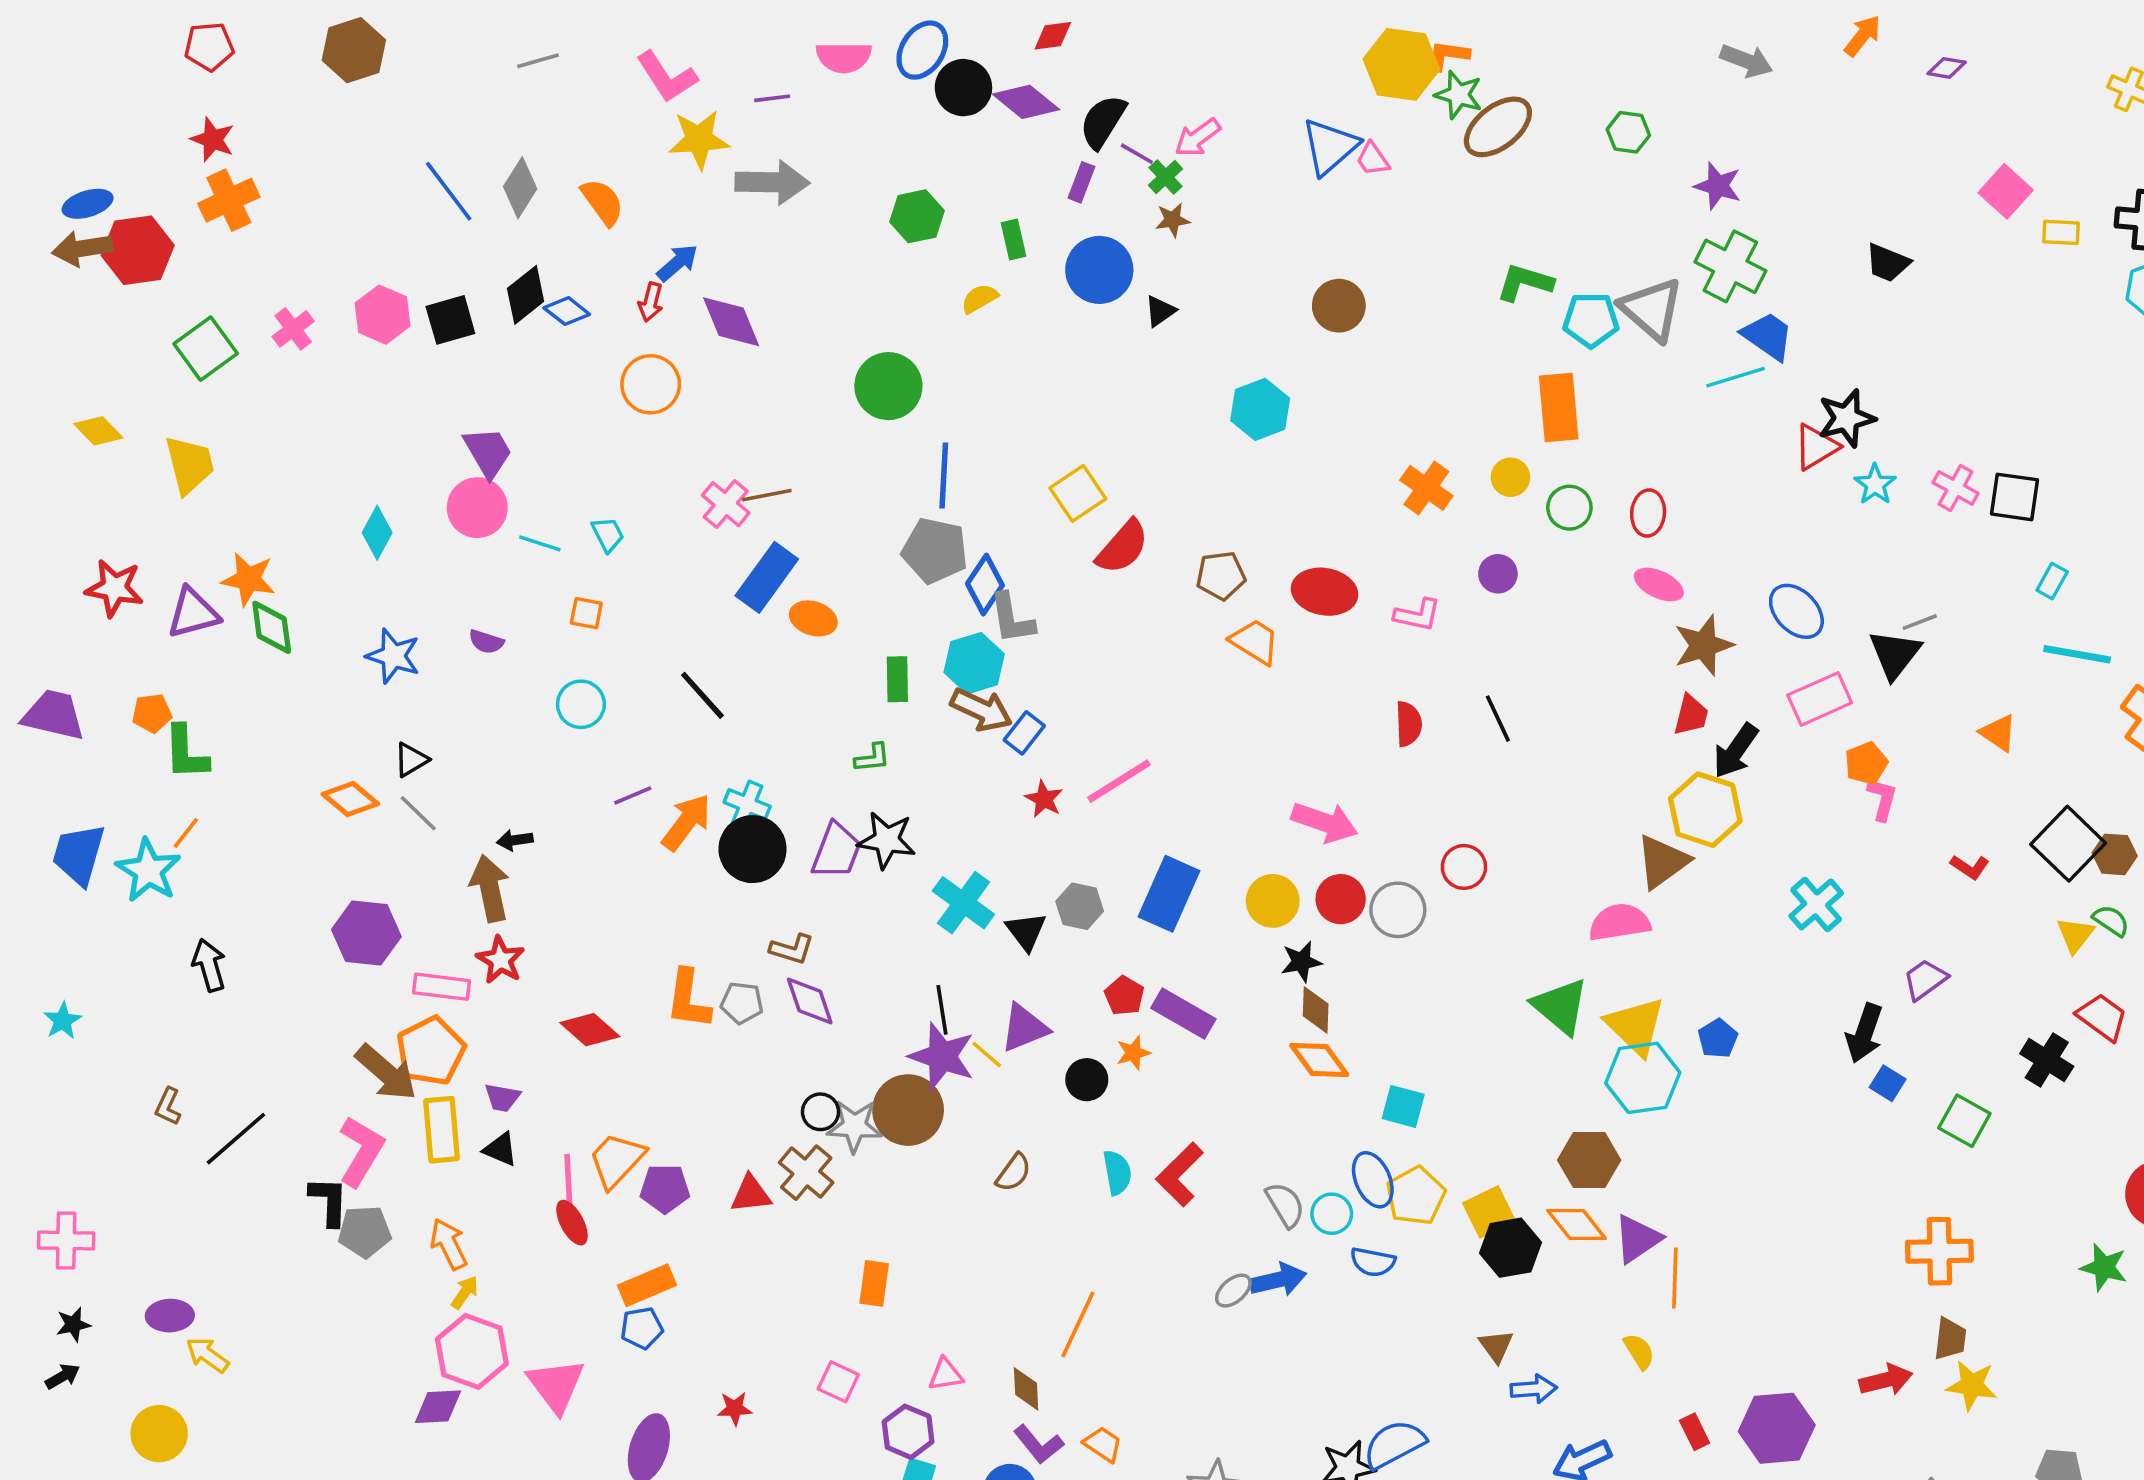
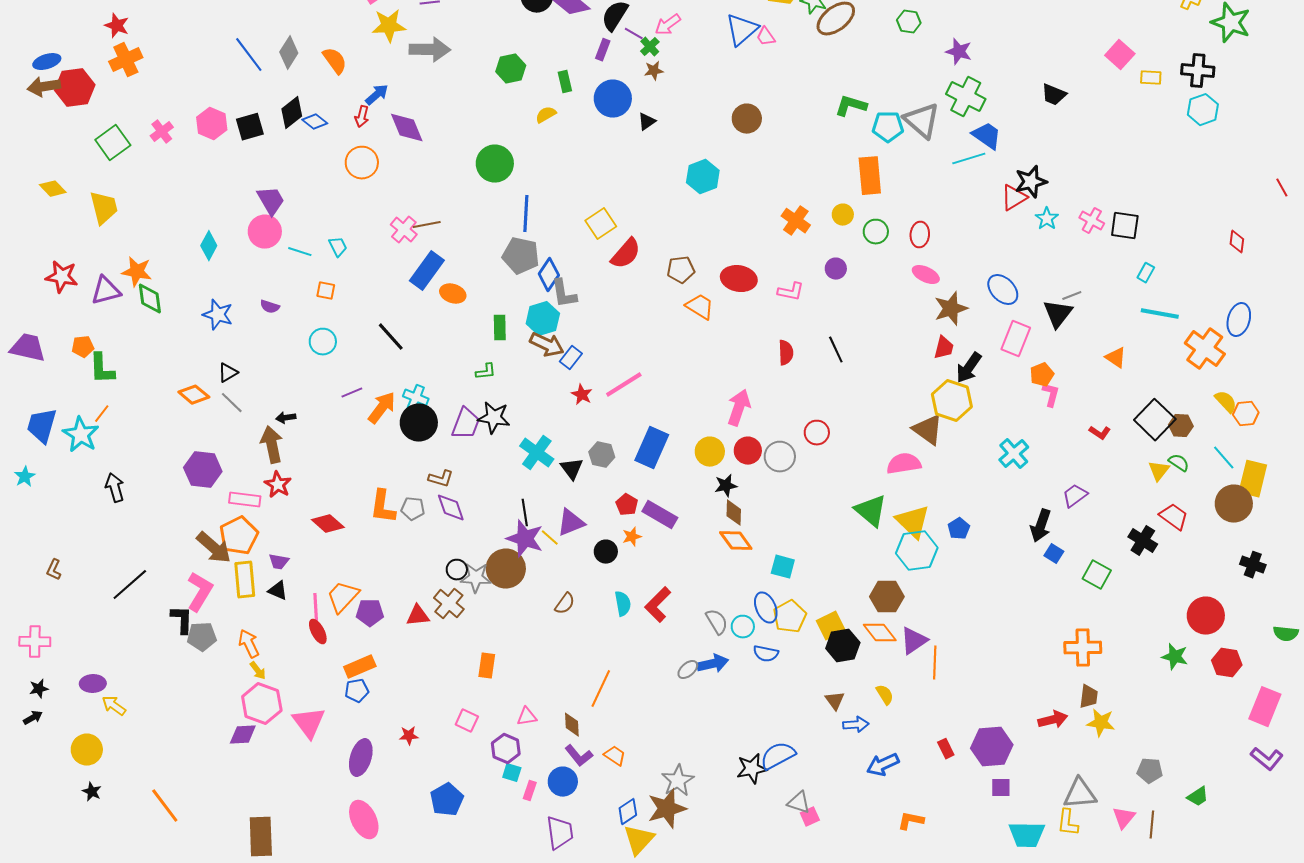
pink rectangle: (1820, 699) -> (1016, 339), turned -44
pink arrow: (1325, 822) -> (739, 408), turned -90
brown triangle: (1662, 862) -> (928, 430), turned -48
cyan star: (63, 1021) -> (25, 477), moved
brown L-shape: (168, 1106) -> (54, 570), moved
yellow arrow: (465, 1292) -> (258, 671), turned 108
yellow semicircle: (1639, 1351) -> (885, 695), moved

